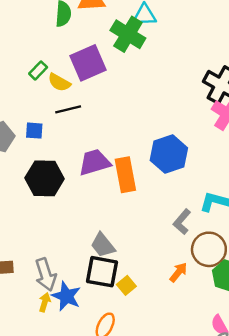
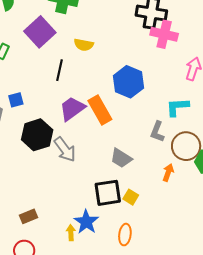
yellow semicircle: (59, 82) -> (84, 45), moved
black line: (68, 109) -> (60, 70), moved, turned -45
gray trapezoid: (103, 245) -> (121, 158), moved
gray arrow: (46, 275) -> (65, 149), moved
blue star: (66, 296) -> (86, 222), turned 30

